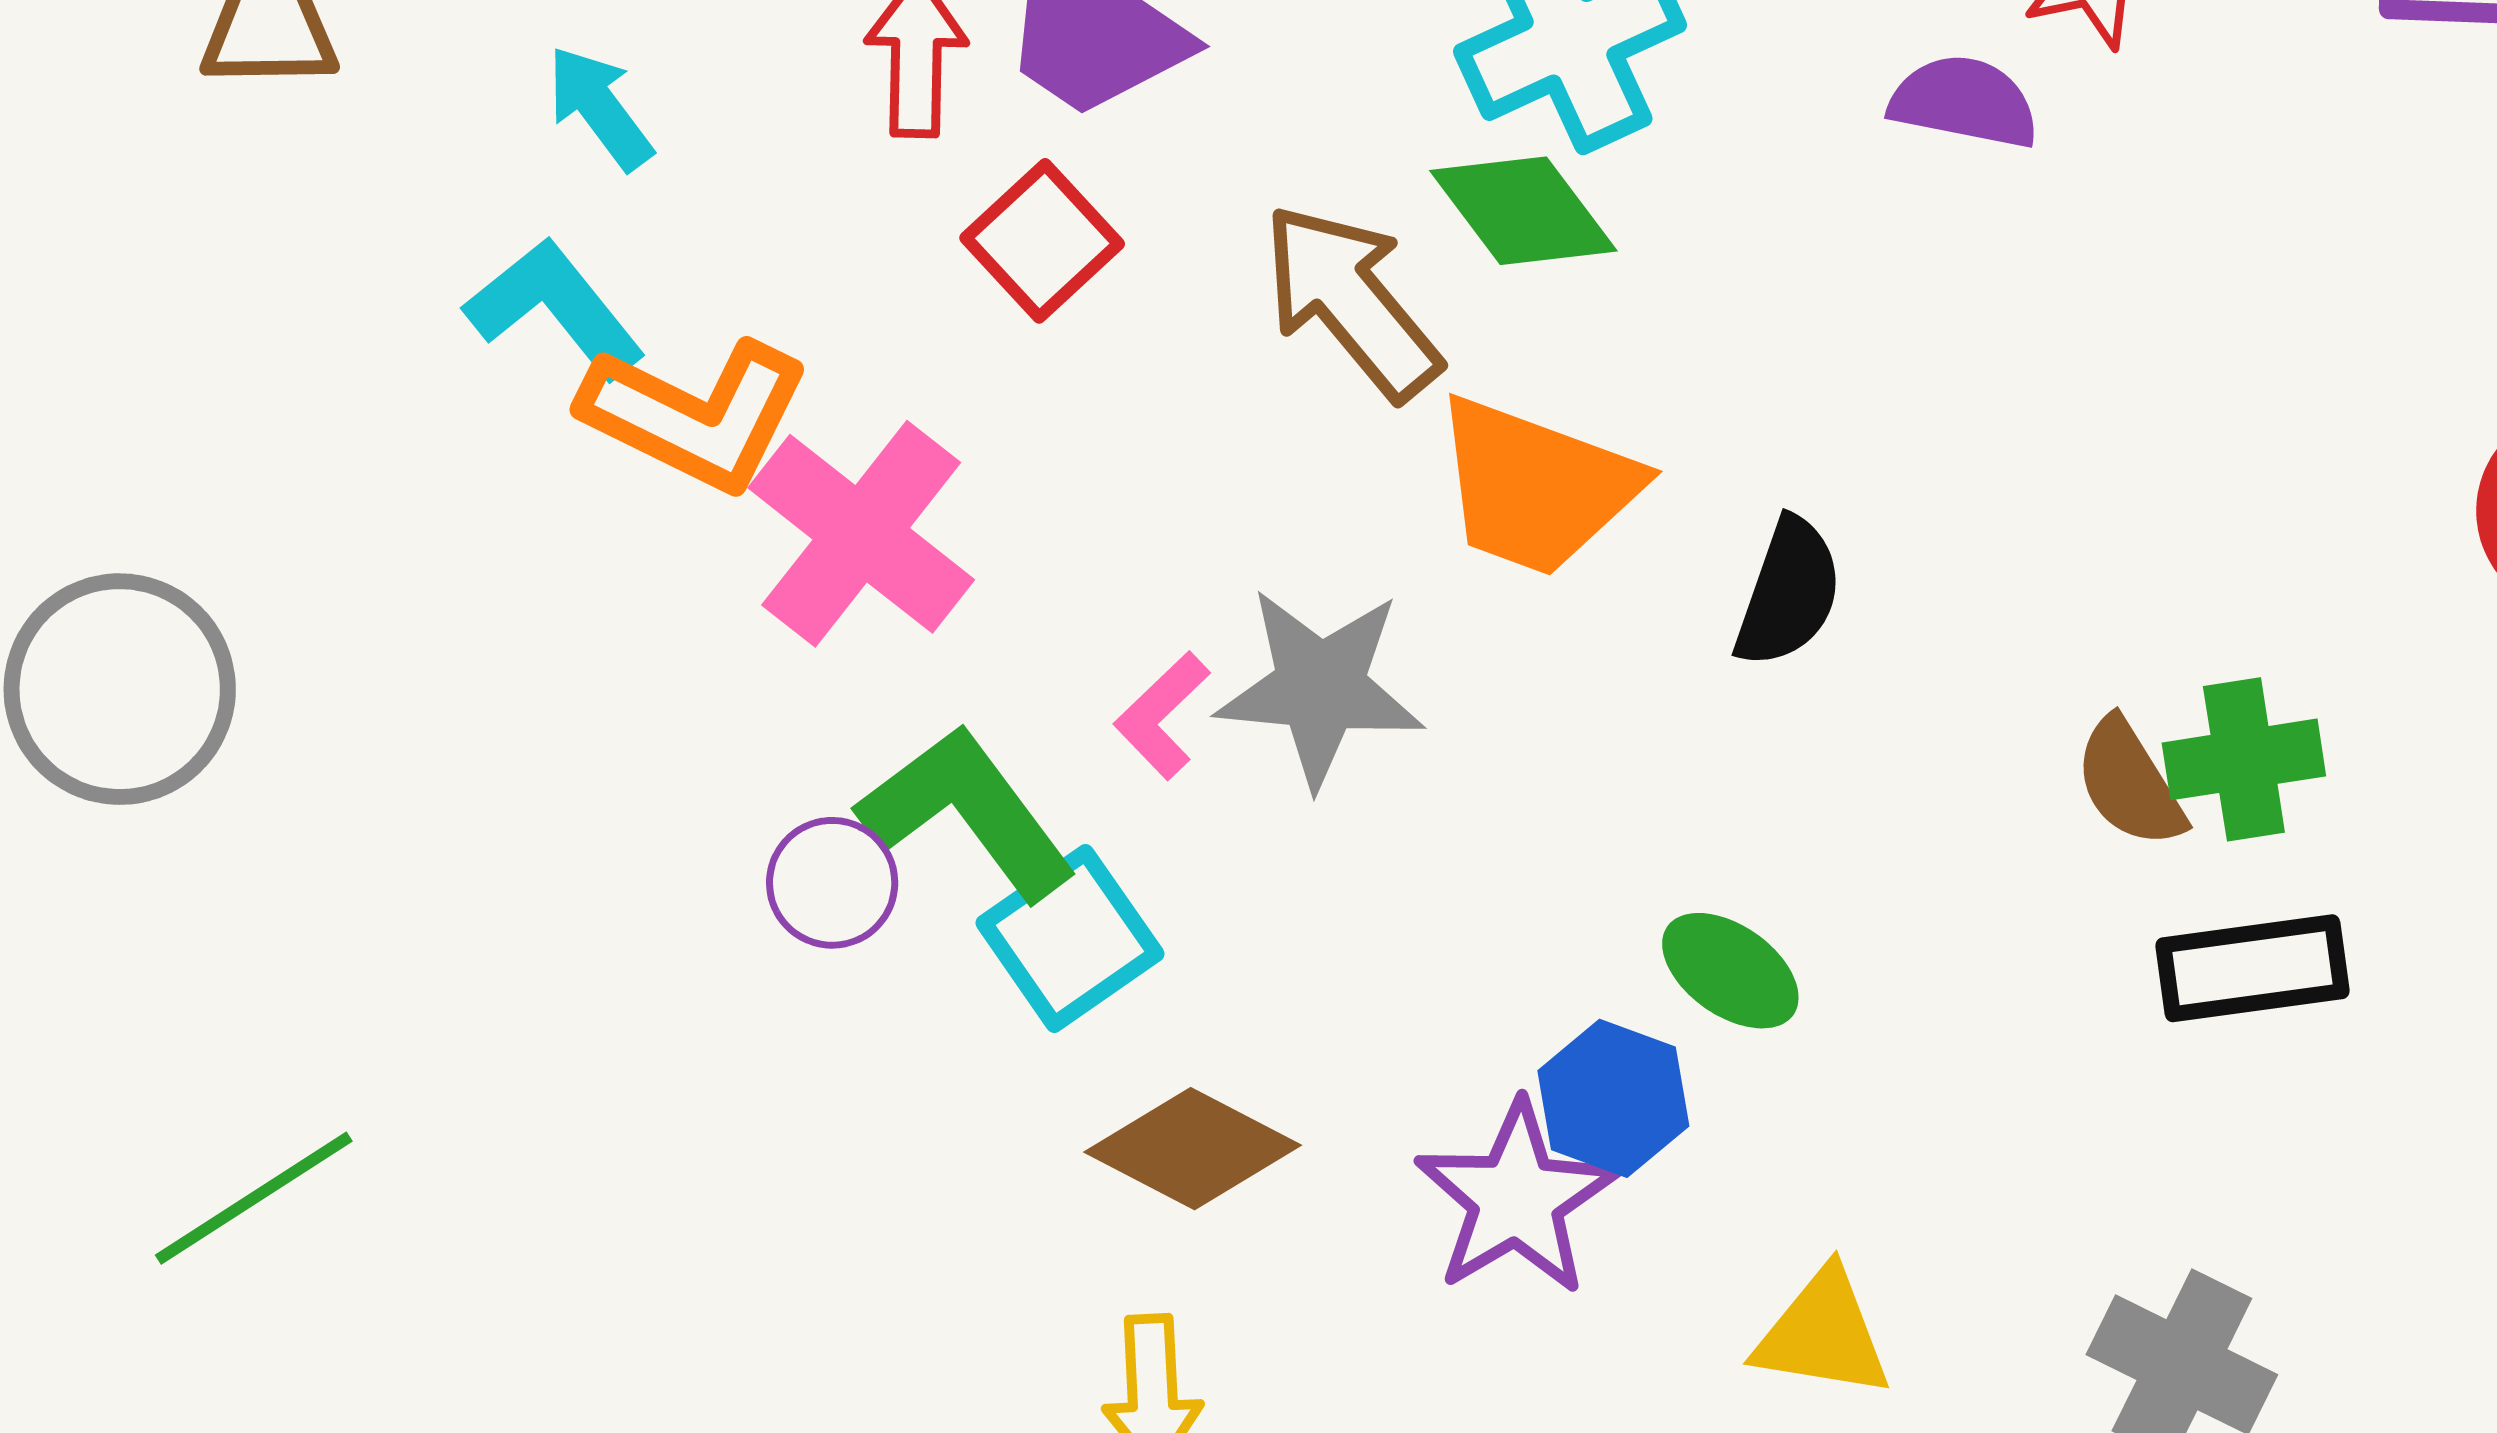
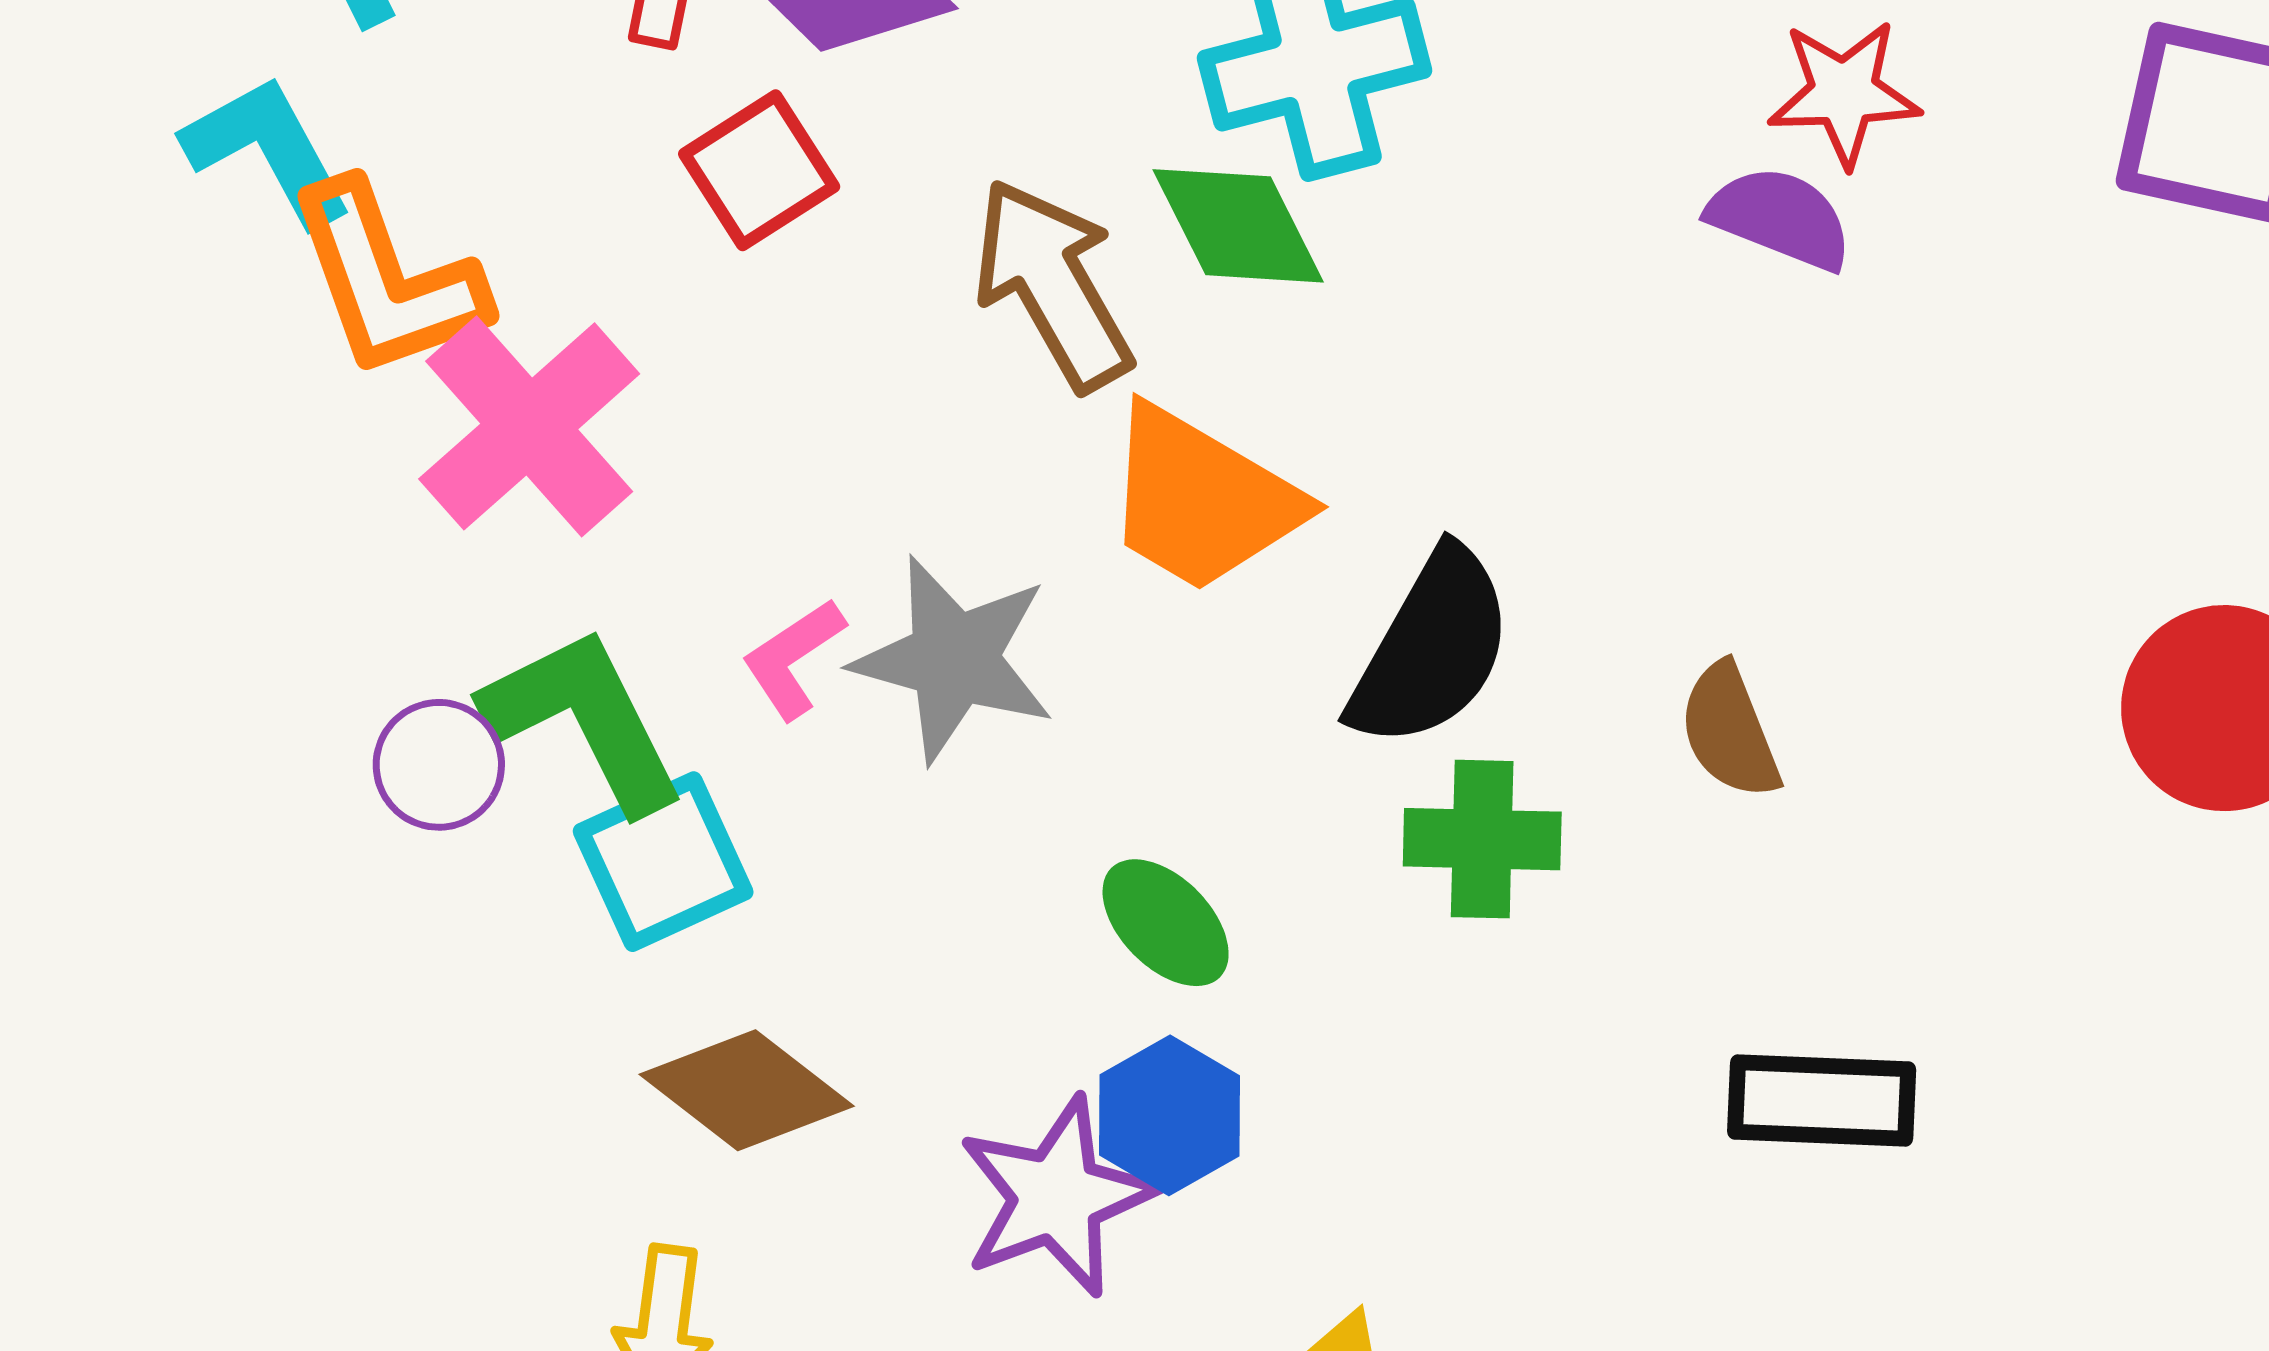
purple semicircle: (1964, 102) -> (1780, 218), moved
orange L-shape: (695, 415) -> (387, 280), turned 34
black semicircle: (1788, 593) -> (1431, 649), size x1.4
green cross: (2244, 759) -> (1482, 839), moved
brown semicircle: (2130, 783) -> (1730, 731), moved
green ellipse: (1730, 971) -> (1166, 923), moved

